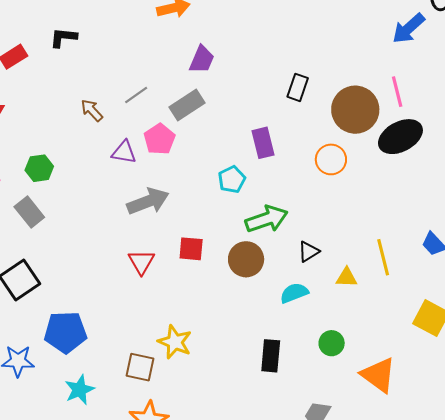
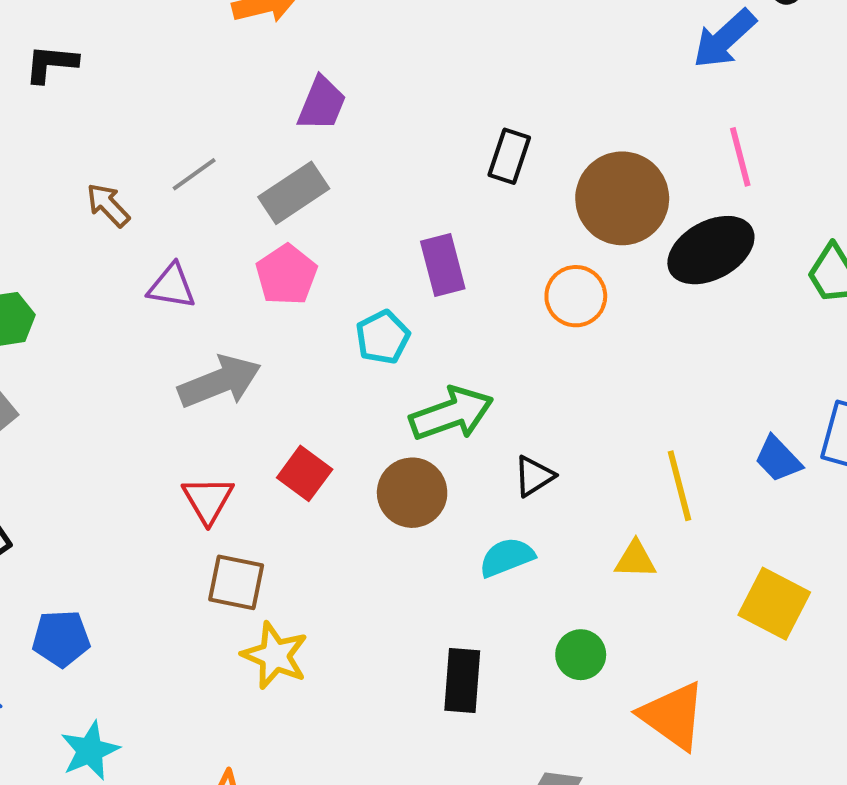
pink line: (397, 92) -> (740, 157), moved
pink pentagon: (159, 139) -> (286, 275), moved
red square: (191, 249) -> (305, 473), turned 32
yellow triangle: (347, 277) -> (635, 560), moved
blue pentagon: (65, 332) -> (61, 639), size x0.7
brown square: (140, 367) -> (236, 582), moved

